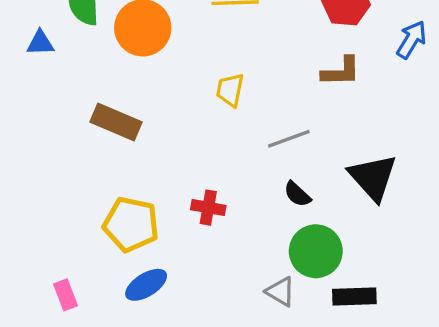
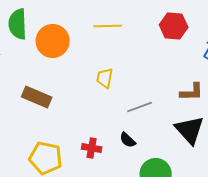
brown L-shape: (341, 72) -> (192, 92), moved
black semicircle: (297, 194) -> (128, 140), moved

